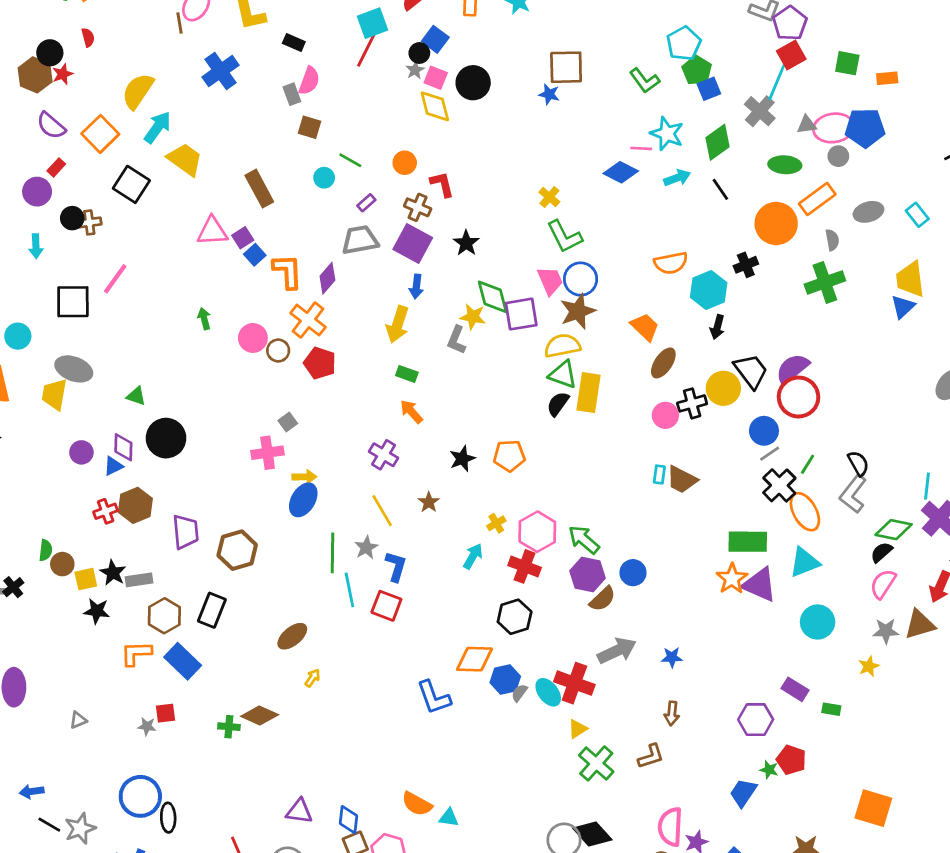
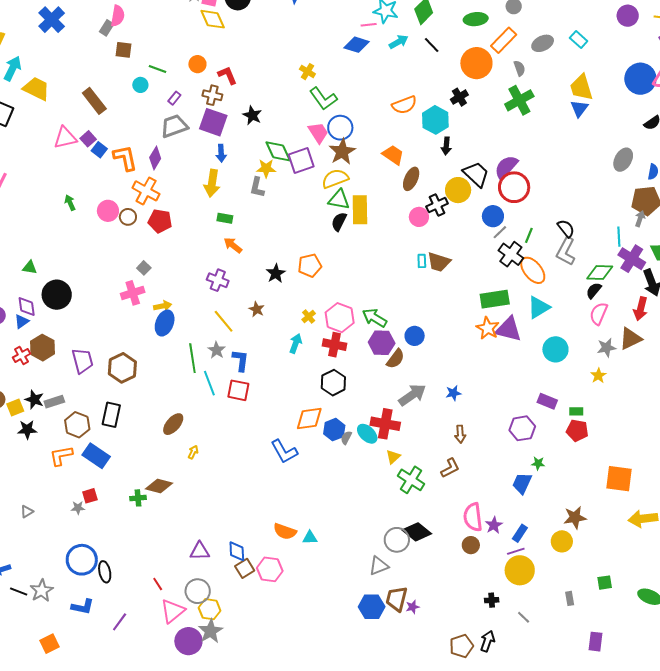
gray rectangle: (292, 94) -> (107, 28), turned 63
red pentagon: (791, 760) -> (577, 430), moved

